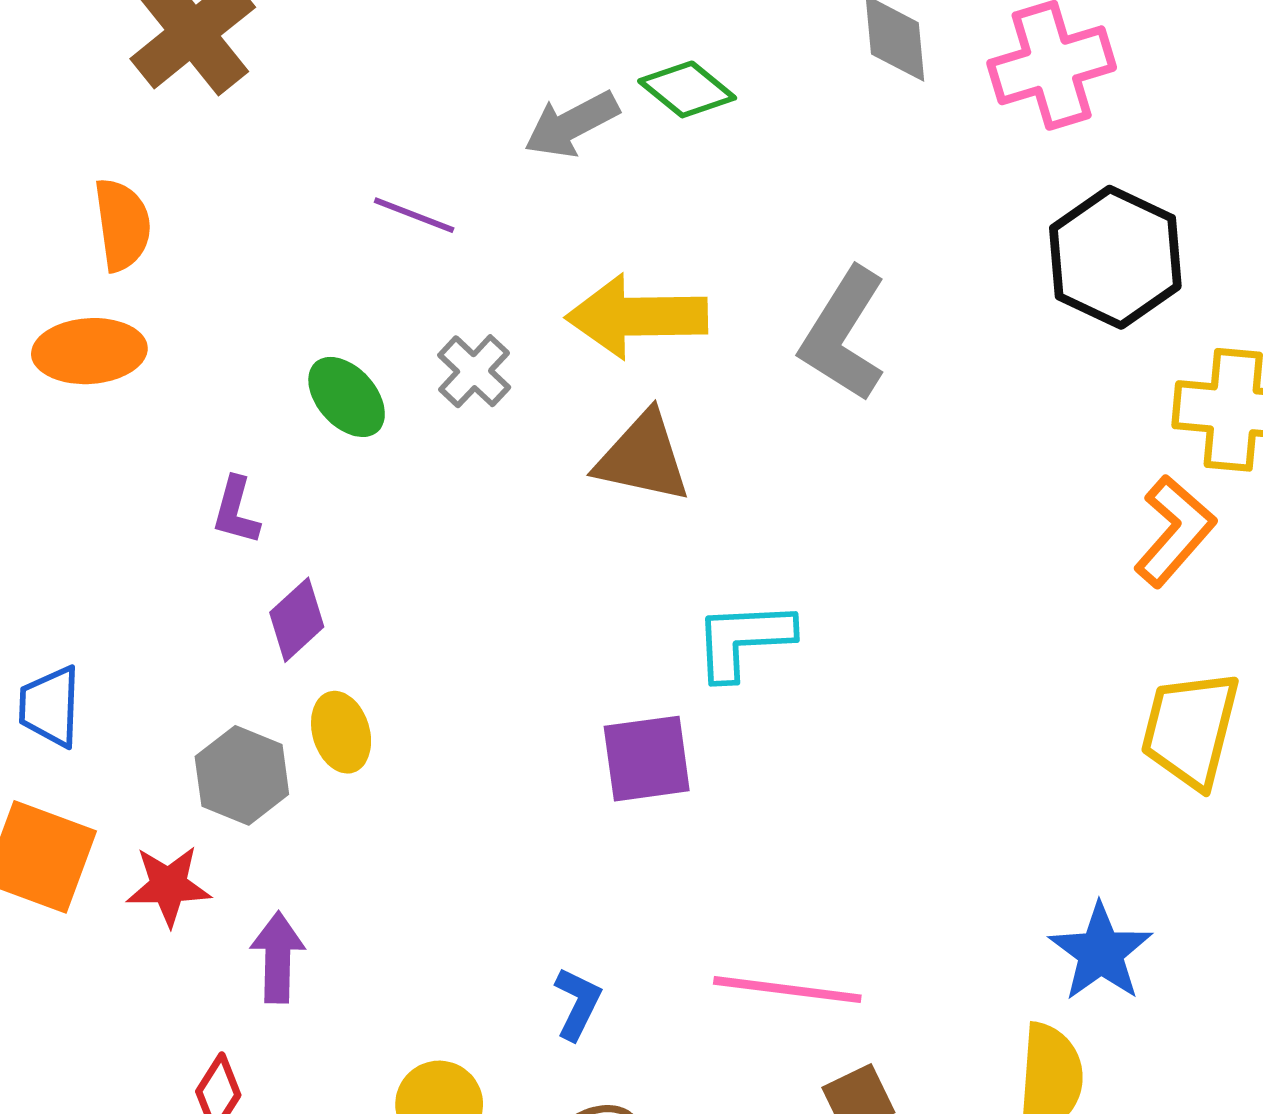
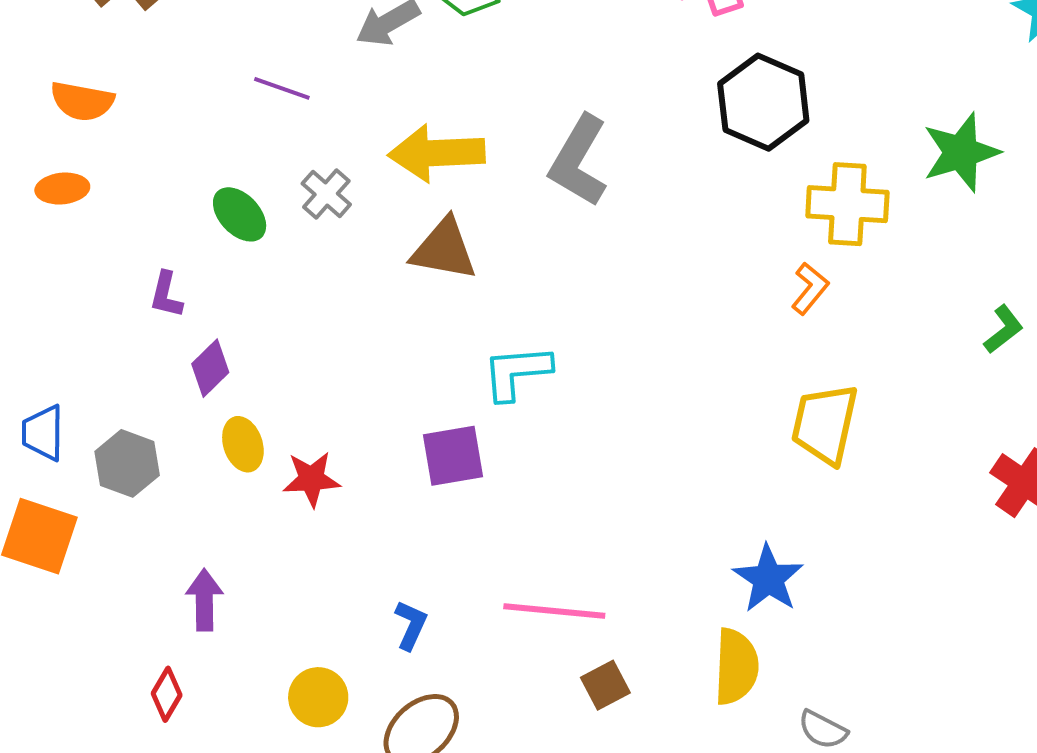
orange semicircle: (122, 225) -> (82, 101), turned 110
orange ellipse: (89, 351) -> (62, 189), size x0.7
orange L-shape: (1175, 531) -> (810, 288), size x0.7
gray hexagon: (242, 775) -> (127, 463), moved
red star: (169, 886) -> (311, 479), moved

